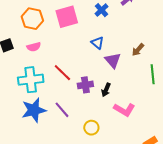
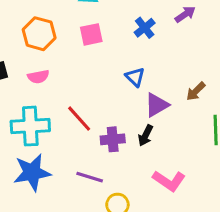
pink square: (67, 17) -> (91, 34), size x0.7
purple triangle: (113, 60) -> (157, 105), turned 36
black arrow: (106, 90) -> (146, 135), moved
purple line: (62, 110) -> (90, 177), moved, turned -36

